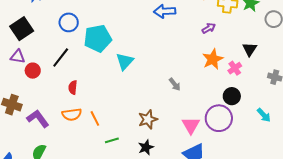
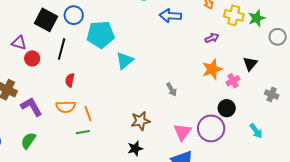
black square: (22, 29) -> (46, 20), moved, turned -35
black line: (61, 57) -> (62, 49), turned -30
green line: (112, 140) -> (83, 132), moved

